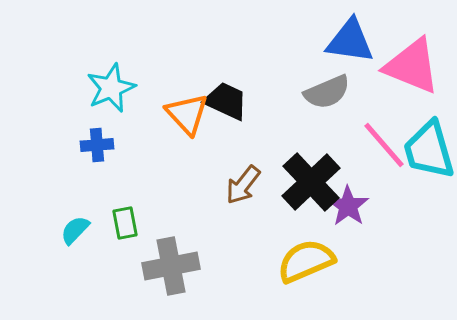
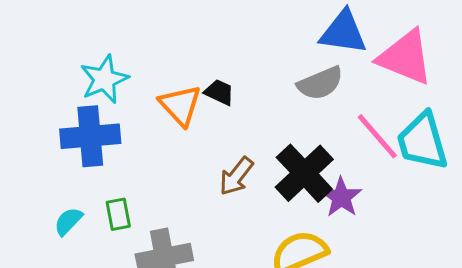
black trapezoid: (226, 101) -> (219, 92), size x0.7
blue cross: (97, 145) -> (90, 136), size x1.8

